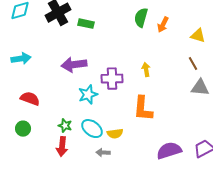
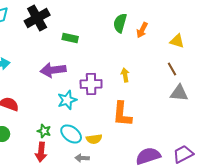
green rectangle: (86, 24) -> (70, 38), moved

